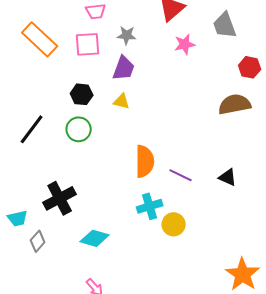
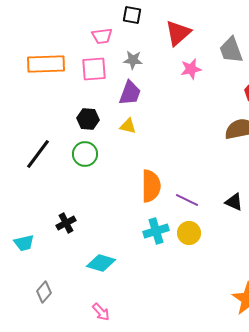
orange rectangle: (40, 39) -> (46, 64), turned -45
black cross: (60, 198) -> (66, 223), size x0.6
yellow circle: (174, 224) -> (189, 233), moved
gray diamond: (38, 241) -> (44, 292), moved

